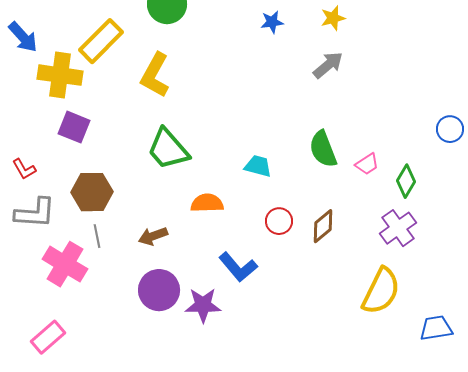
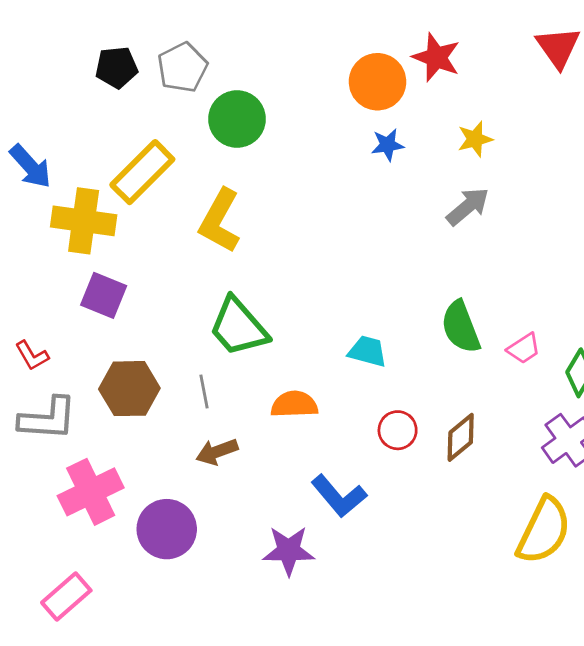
gray line: (97, 236) -> (204, 391), moved
pink cross: (65, 264) -> (91, 492), turned 33
purple circle: (159, 290) -> (167, 529), moved

